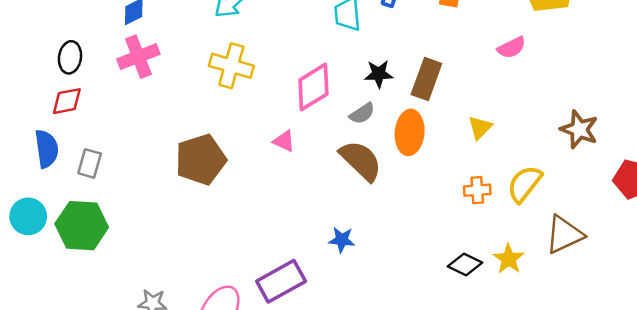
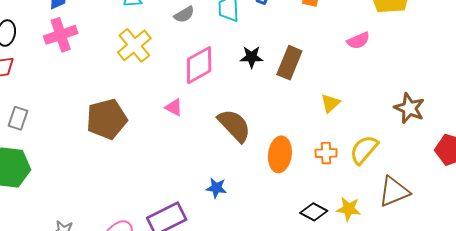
yellow cross: (231, 66) -> (134, 45), turned 32
gray semicircle: (362, 113) -> (184, 14), moved
orange ellipse: (410, 132) -> (280, 154), moved
yellow star: (509, 259) -> (349, 209), turned -30

